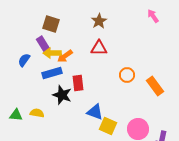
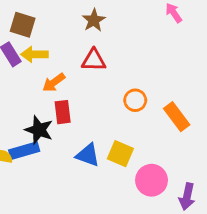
yellow arrow: (52, 53) -> (34, 54), moved
orange arrow: (65, 56) -> (54, 82), moved
blue rectangle: (52, 73) -> (24, 151), moved
yellow square: (108, 126) -> (120, 154), moved

